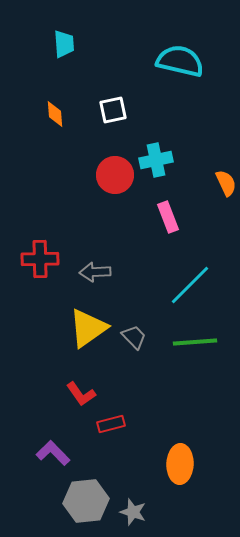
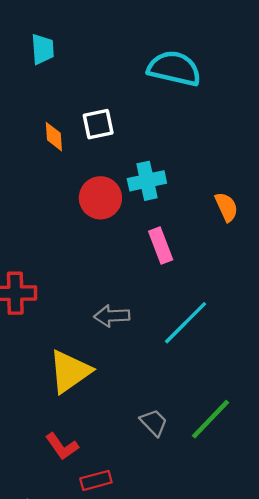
orange diamond: (55, 114) -> (54, 137), moved
gray arrow: (95, 272) -> (112, 316), moved
gray trapezoid: (134, 337) -> (154, 423), moved
green line: (195, 342) -> (211, 419), moved, turned -42

